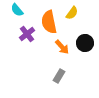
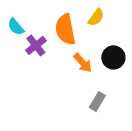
cyan semicircle: (17, 10) -> (16, 27), moved
gray rectangle: (59, 76) -> (97, 102), moved

